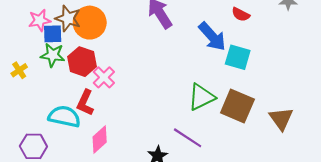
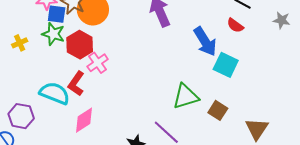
brown square: (237, 106) -> (218, 110), size x0.6

